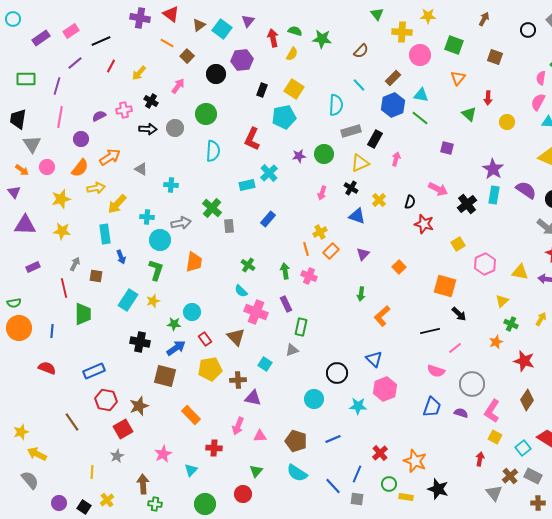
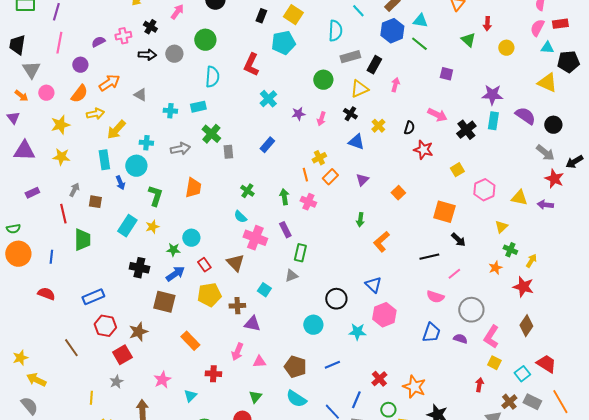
purple star: (299, 156) -> (298, 114), moved
purple star: (493, 169) -> (492, 95), turned -30
cyan rectangle: (247, 185) -> (198, 107), moved
cyan circle: (160, 240) -> (136, 166), moved
yellow arrow: (541, 319) -> (531, 261), moved

